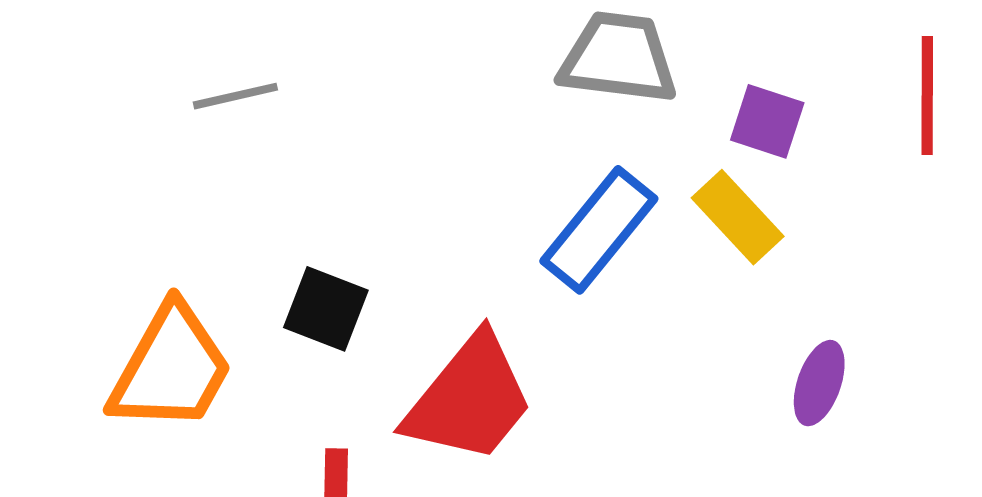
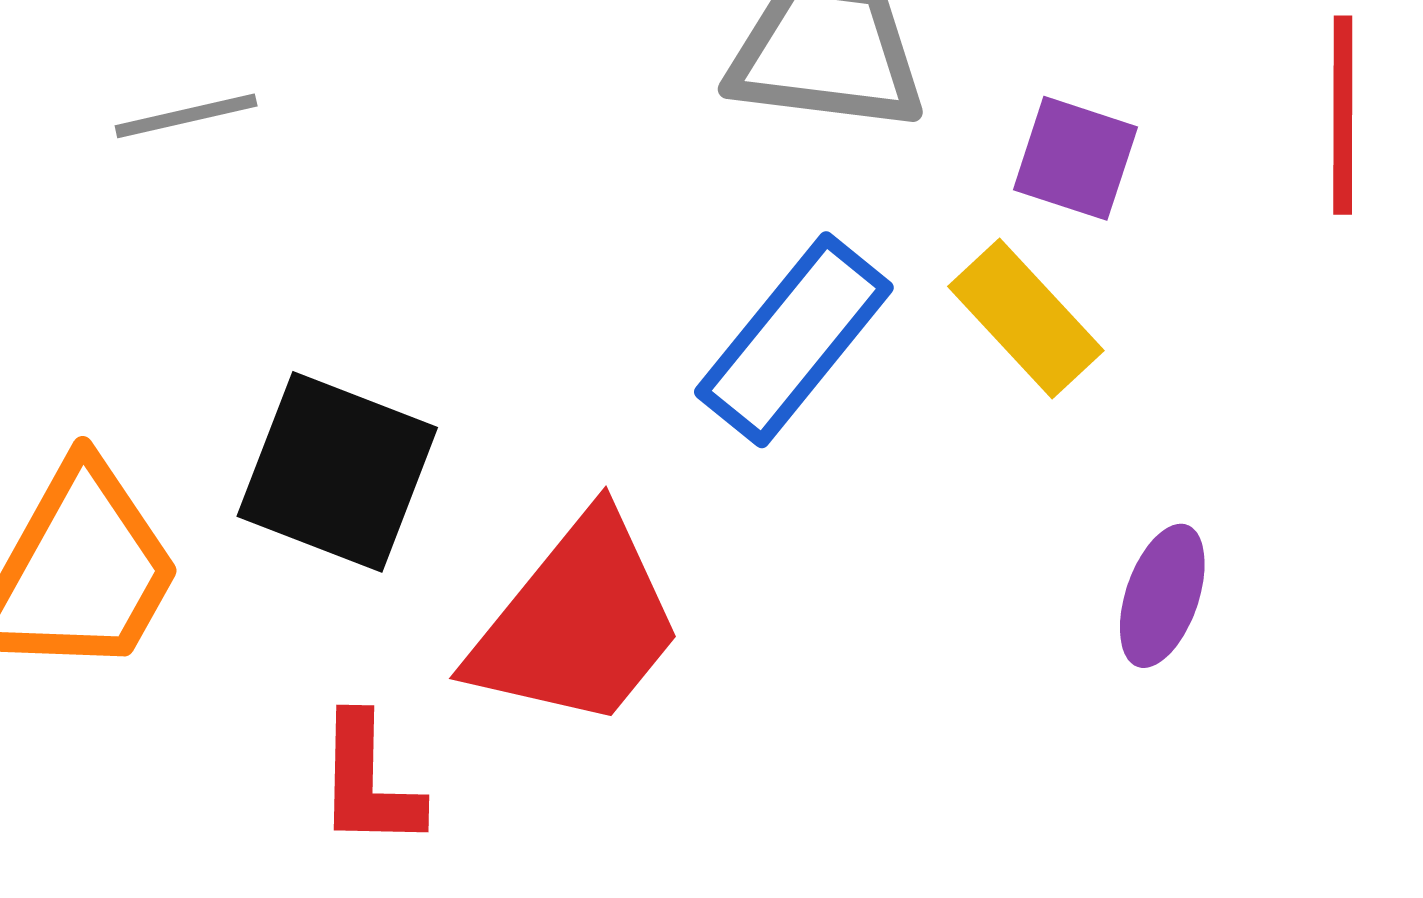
black square: (326, 309) -> (337, 472), size x1.4

